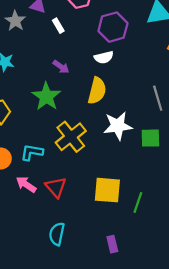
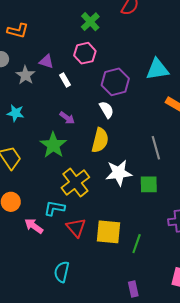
white semicircle: (104, 57) -> (107, 110), turned -108
cyan L-shape: (32, 152) -> (54, 208), moved
red triangle: (56, 187) -> (76, 228), moved
purple rectangle: (112, 244) -> (133, 289), moved

